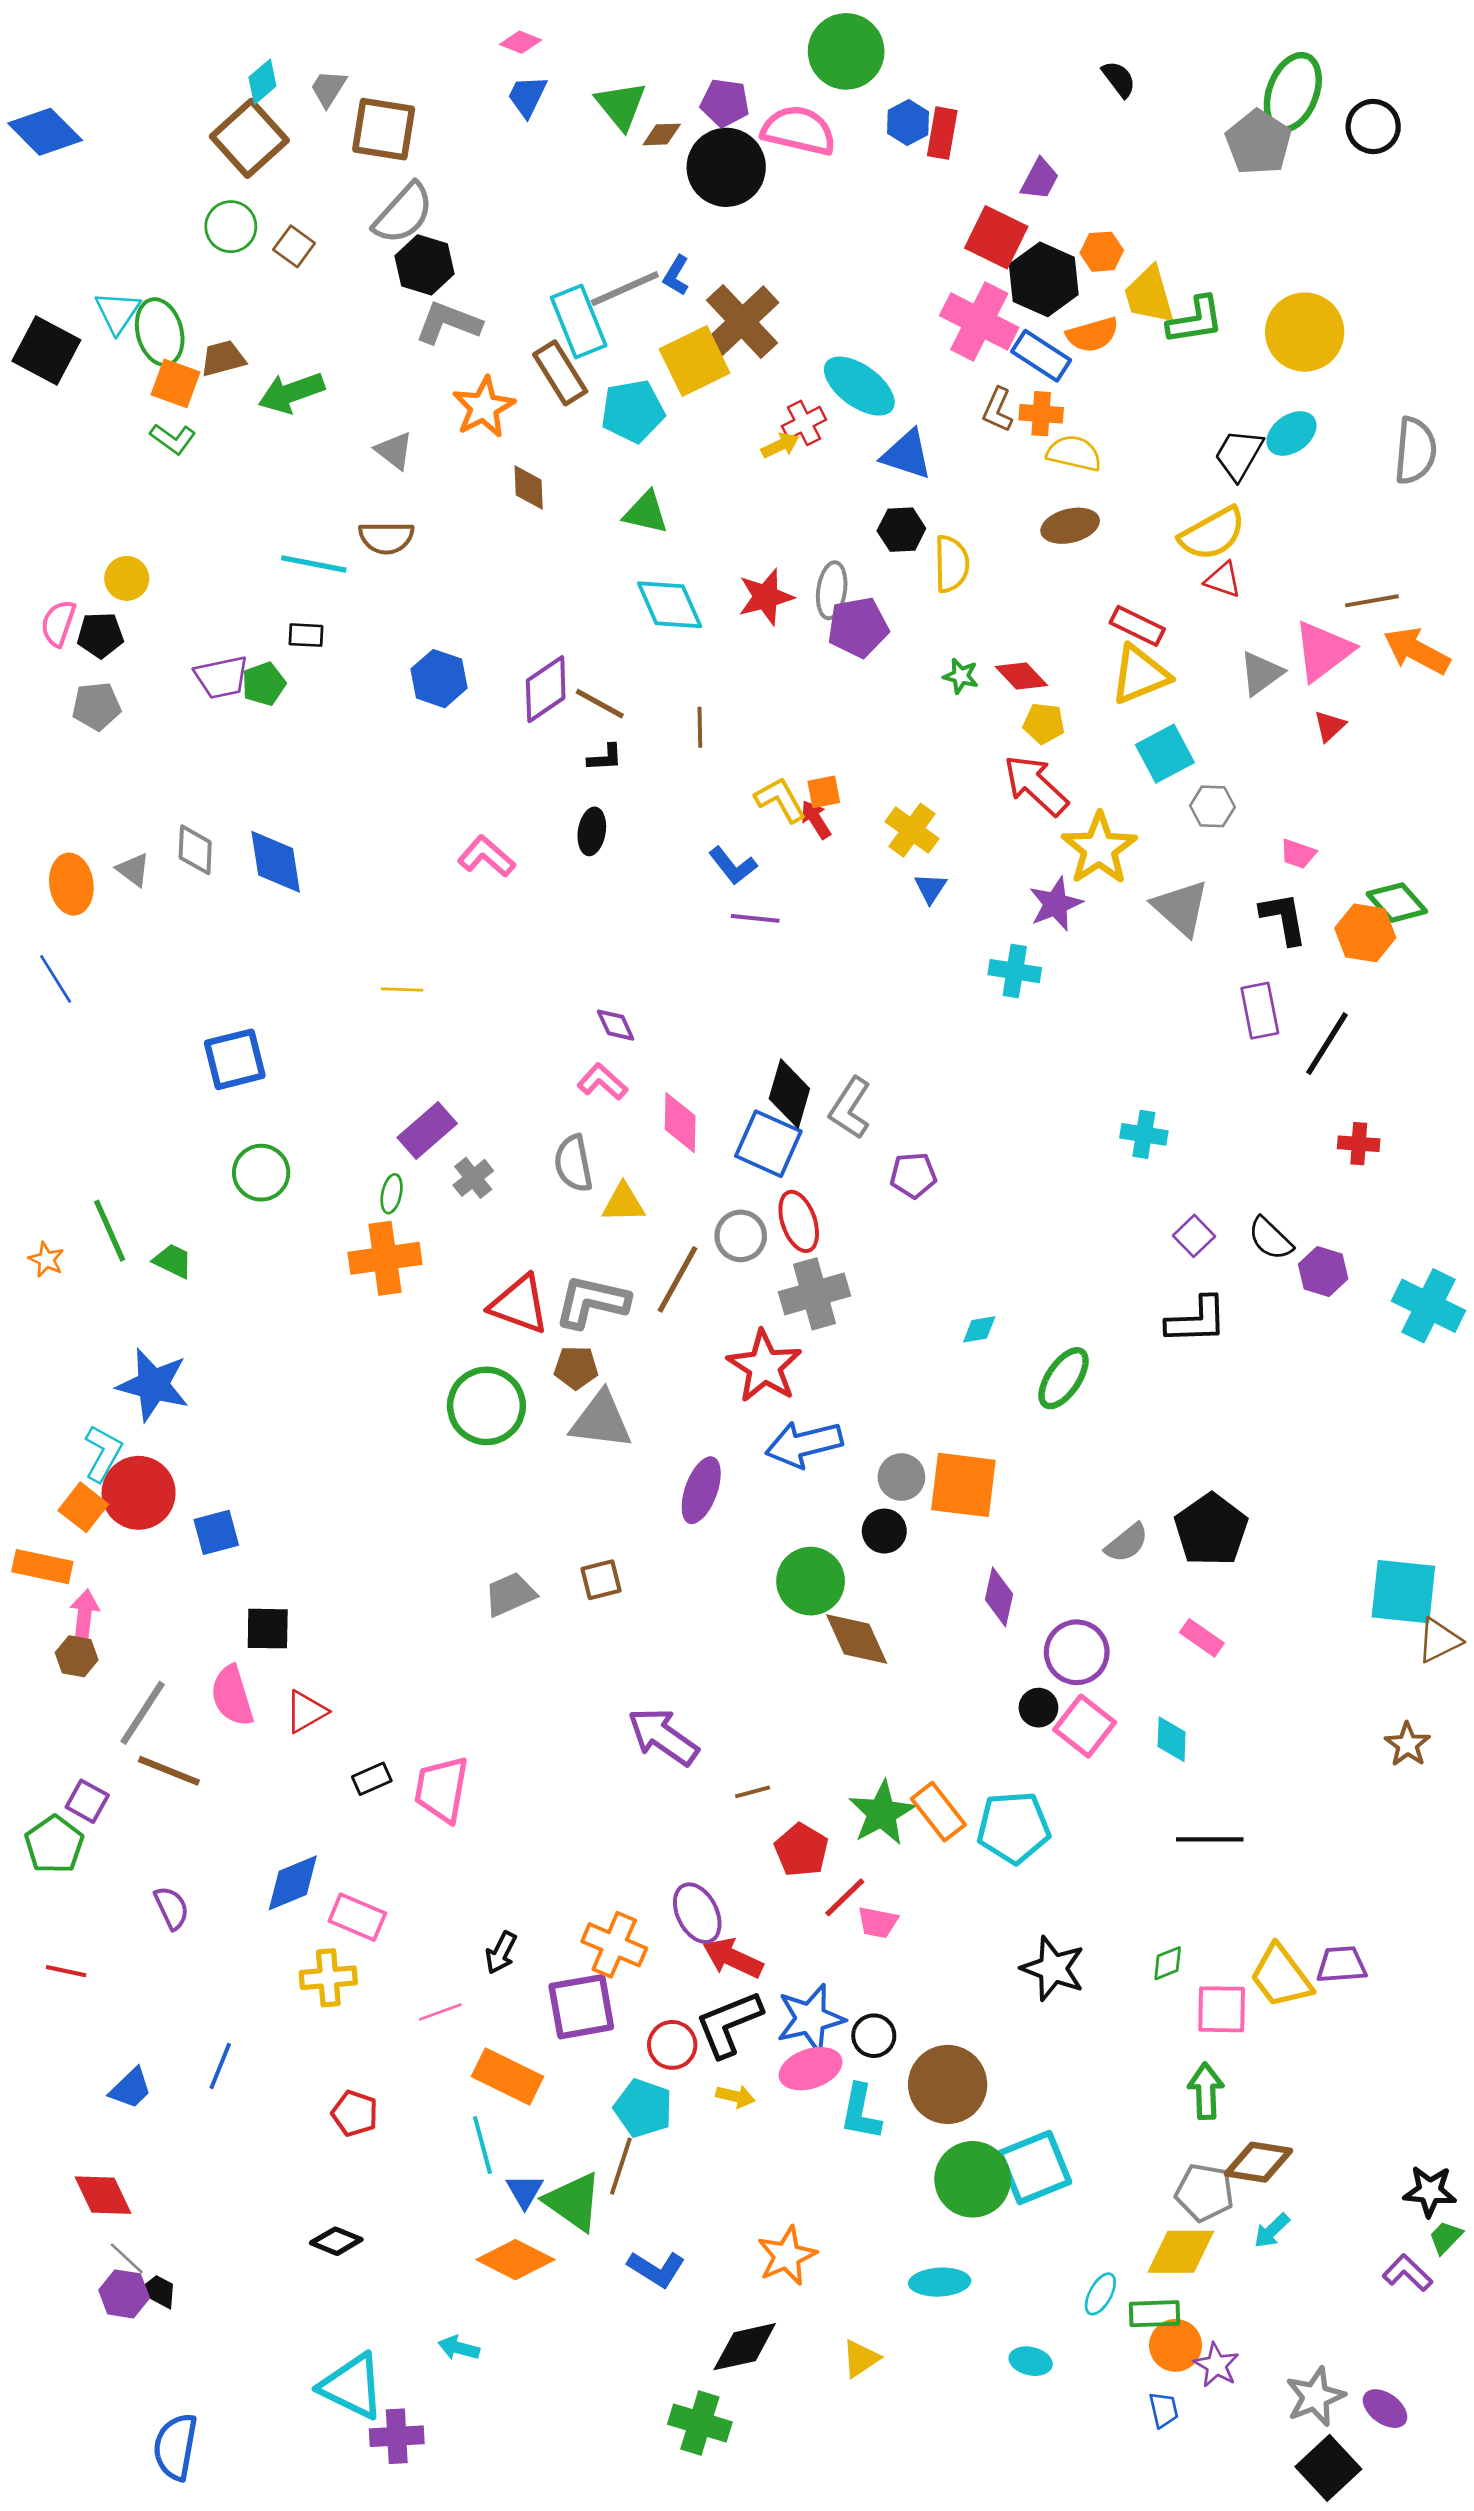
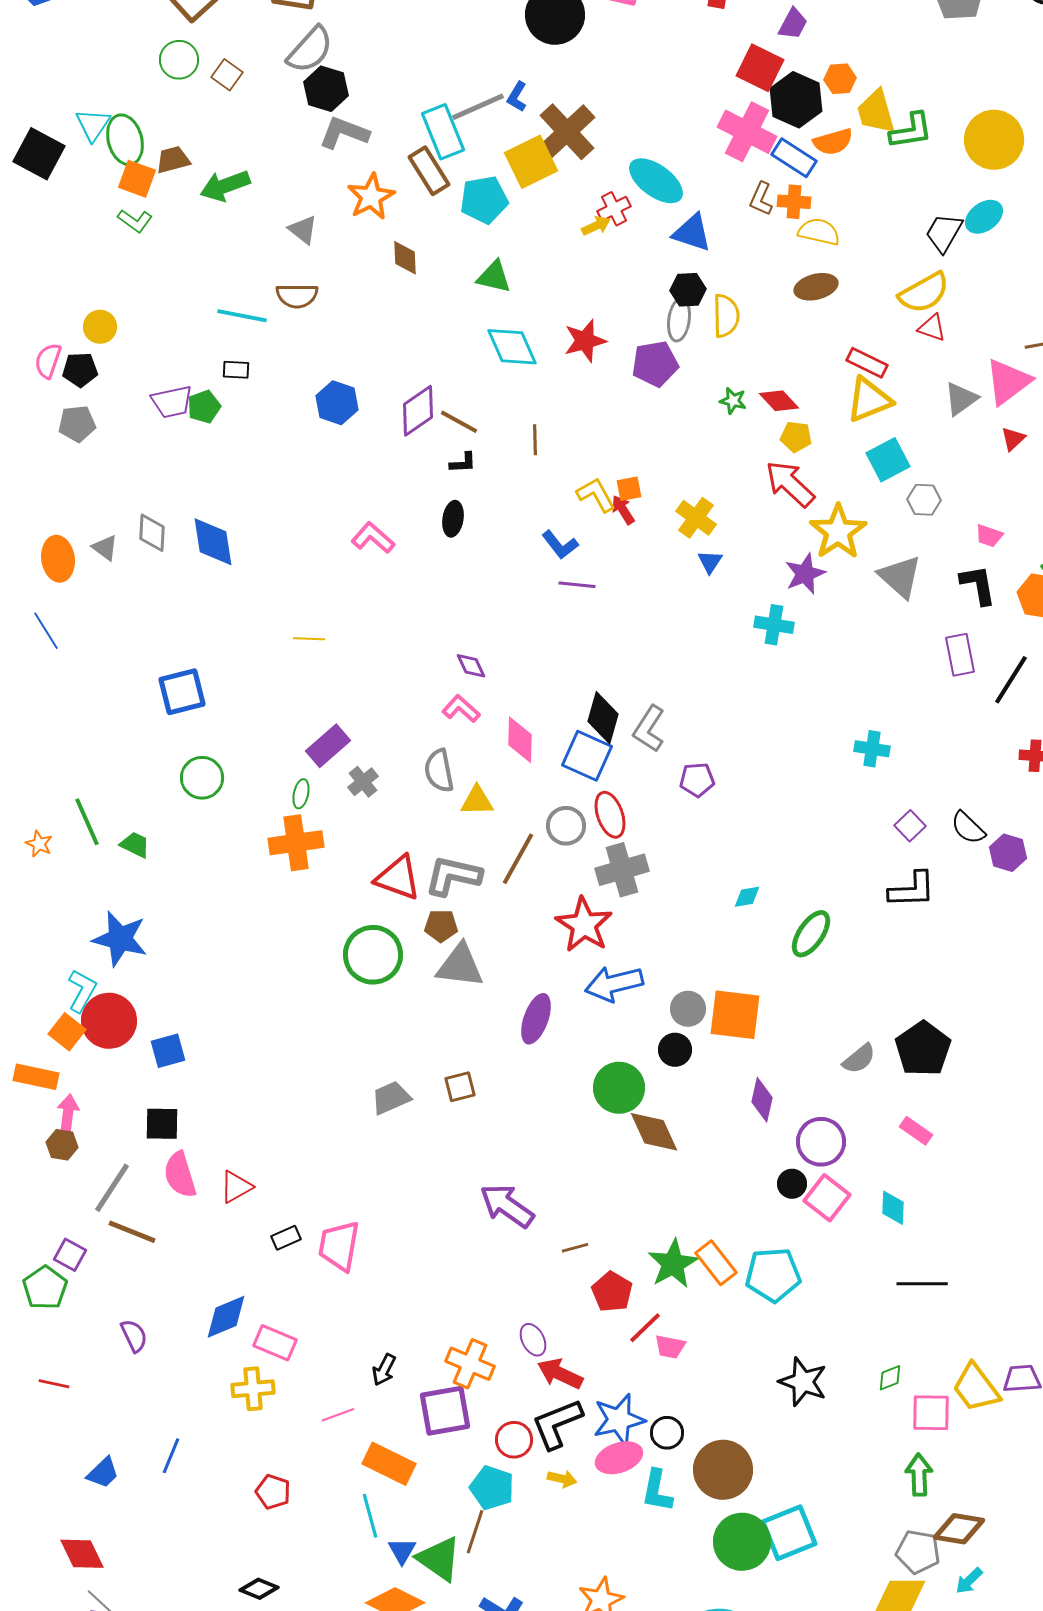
gray ellipse: (832, 590) -> (679, 320), moved
black square: (268, 1629) -> (162, 1124), moved
purple ellipse: (697, 1913) -> (533, 1340), size x0.7

